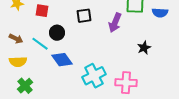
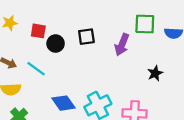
black circle: (57, 33) -> (56, 43), moved
blue diamond: (62, 60) -> (64, 103), moved

